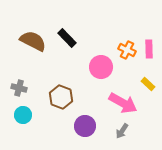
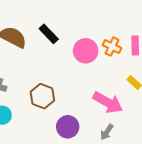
pink circle: (101, 67) -> (86, 51), moved

